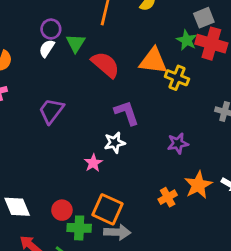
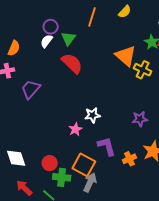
orange triangle: (153, 61) -> (126, 56), turned 30
red semicircle: (105, 65) -> (72, 63), moved
purple trapezoid: (51, 111) -> (31, 89), moved
purple L-shape: (127, 113) -> (107, 146), moved
gray arrow: (117, 232) -> (90, 182), turned -72

